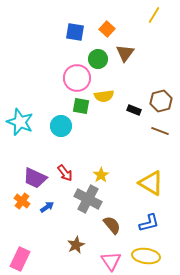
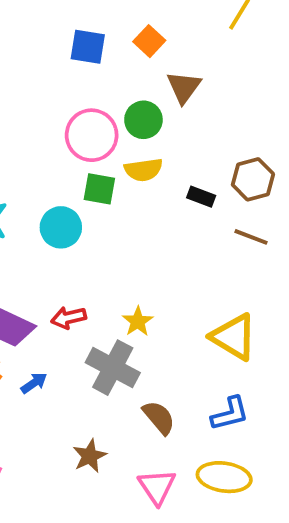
green circle: (98, 59) -> (143, 120), moved
red arrow: (65, 173) -> (69, 318), turned 114

